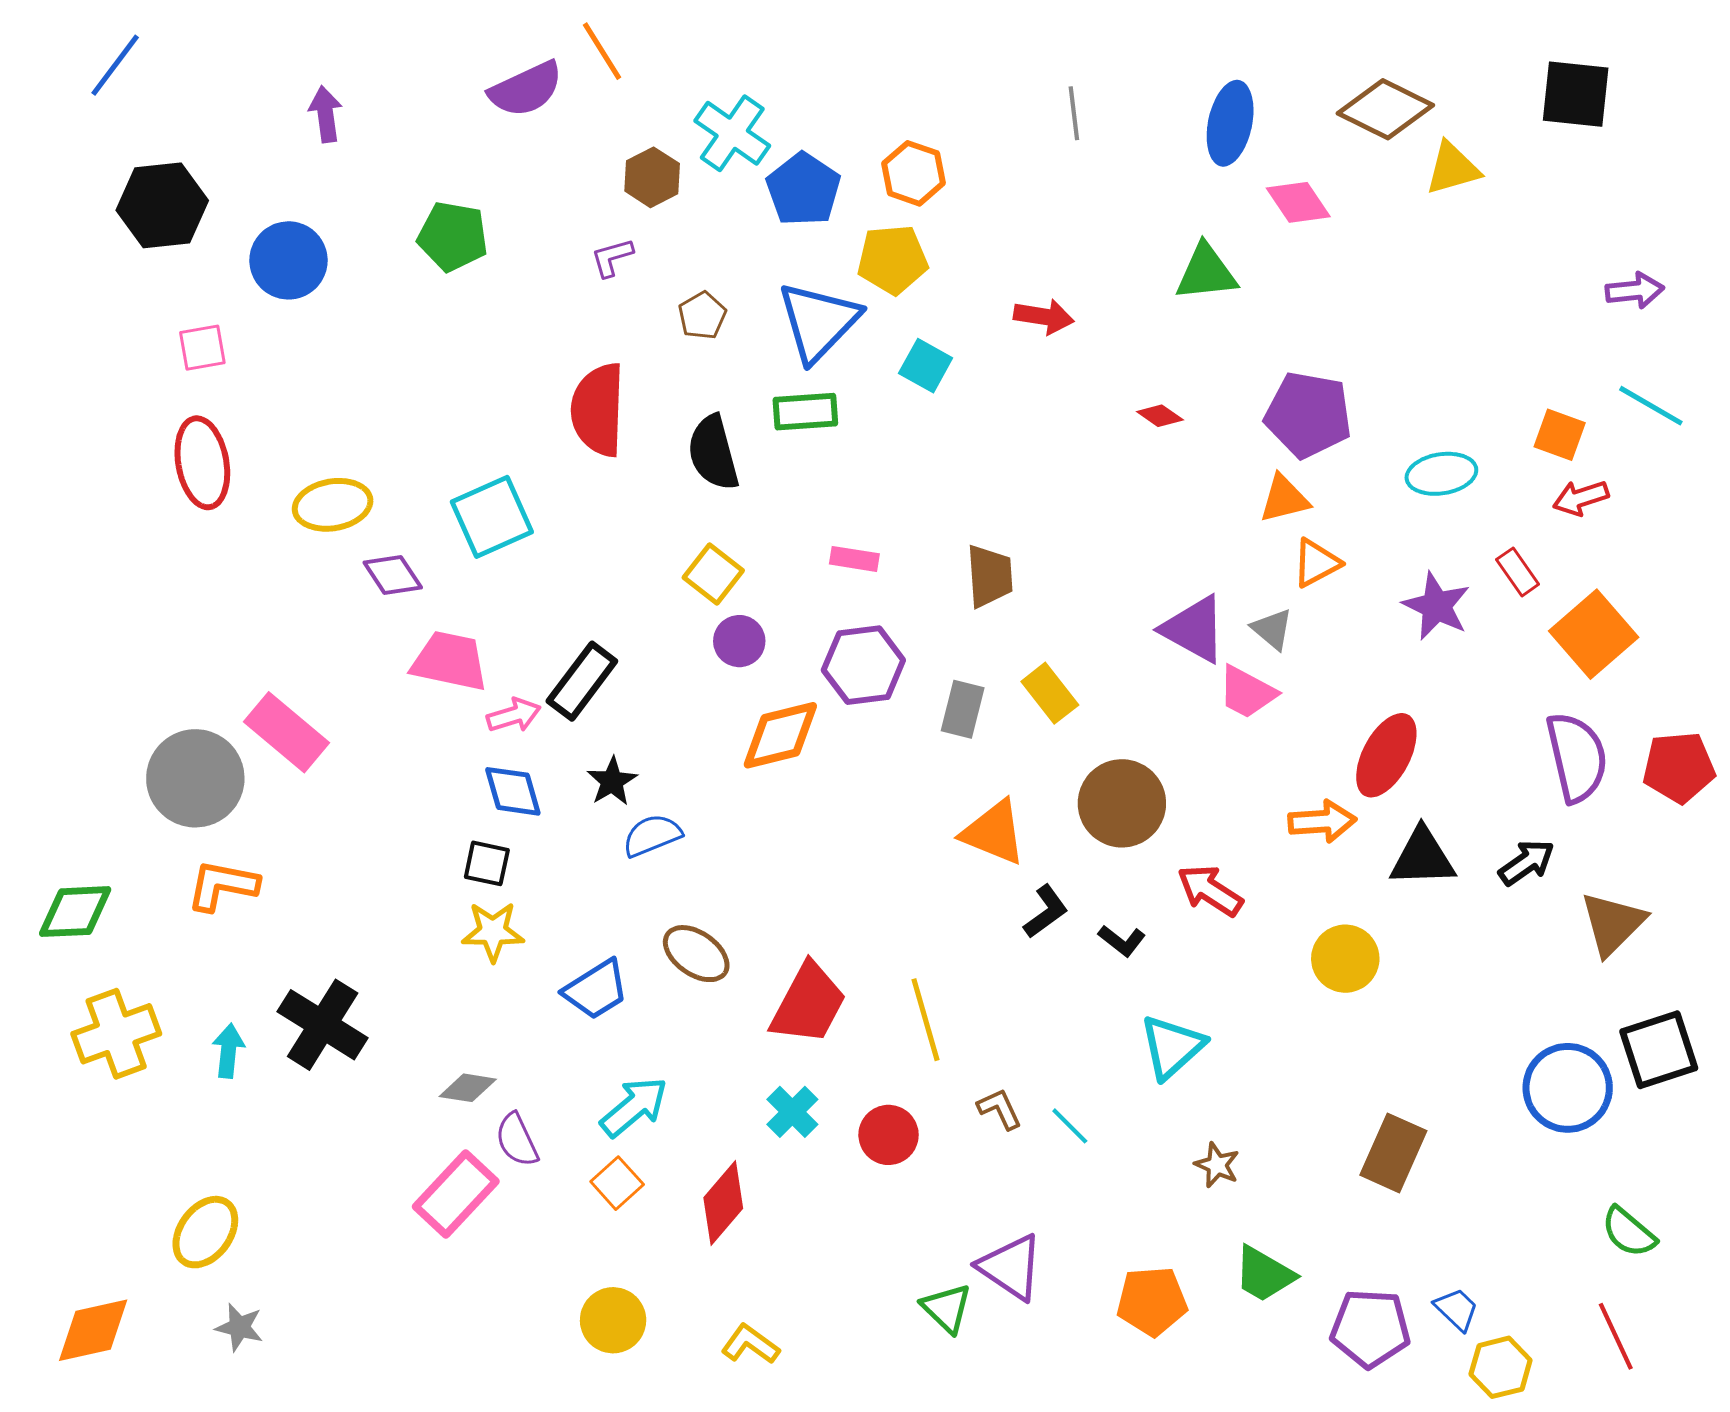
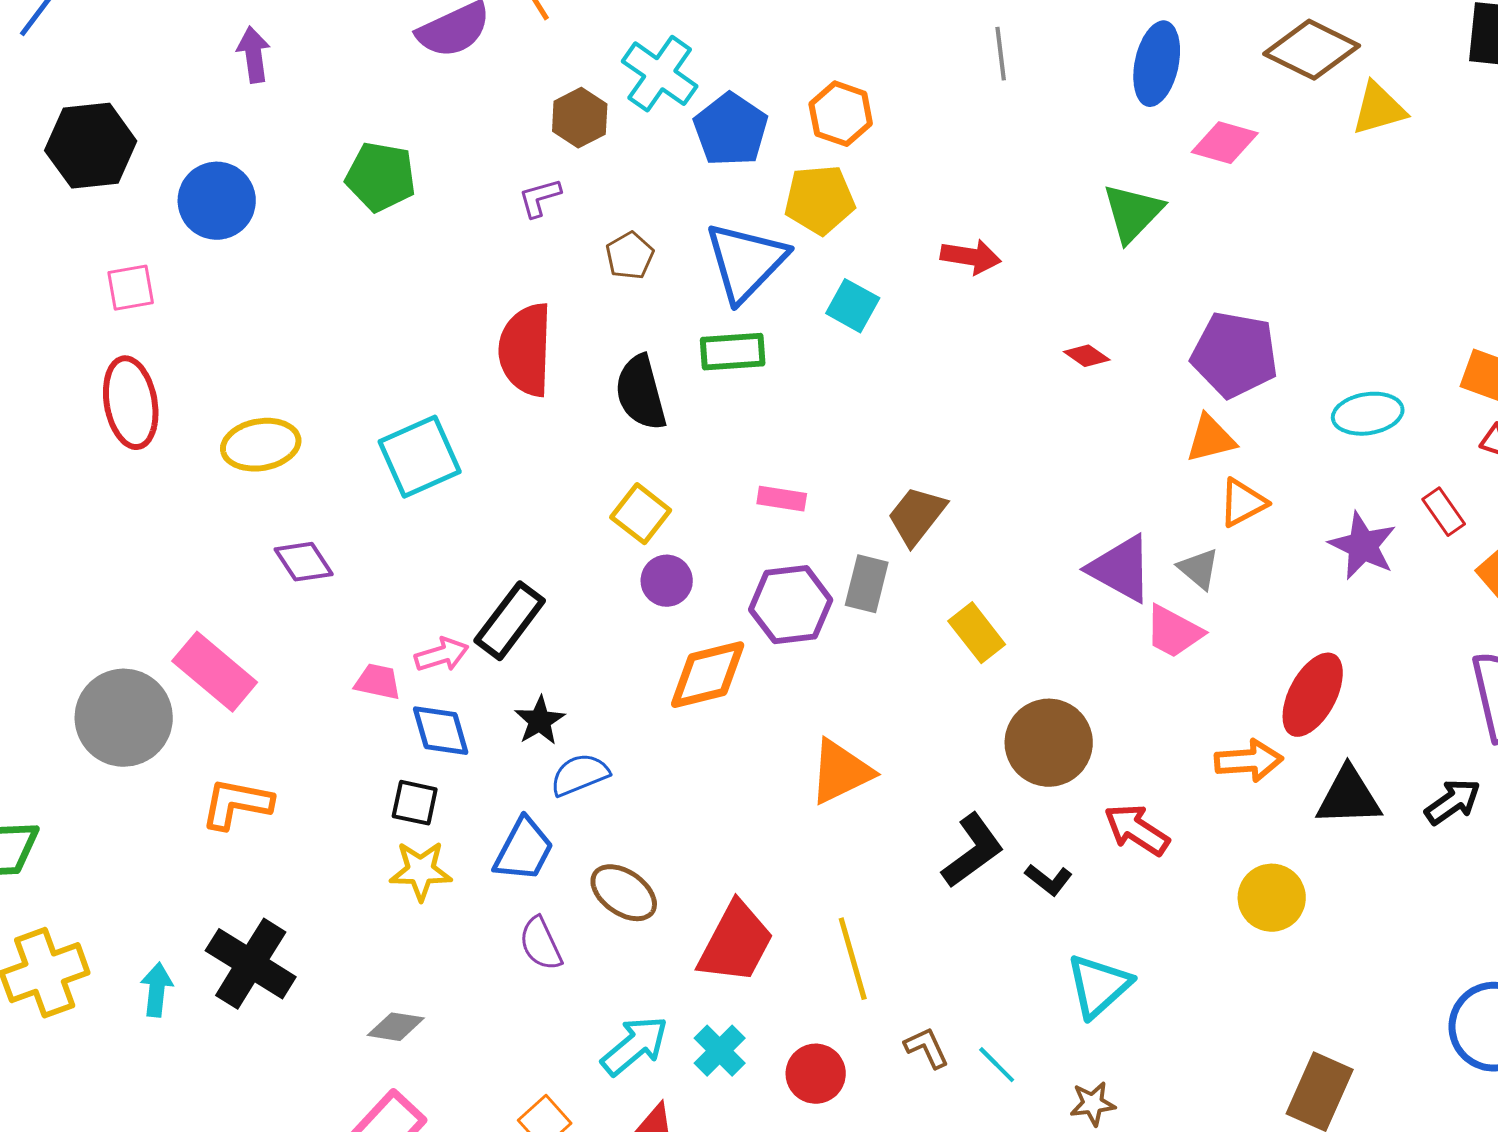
pink diamond: (1298, 202) -> (1225, 143), turned -40
green triangle: (1206, 272) -> (1133, 213), turned -40
purple diamond: (393, 575) -> (304, 562), moved
brown trapezoid: (990, 576) -> (917, 516), turned -138
pink trapezoid: (450, 661) -> (378, 682), moved, size x0.6
gray rectangle: (963, 709) -> (867, 584), moved
orange triangle: (994, 832) -> (841, 772), moved, turned -48
orange L-shape: (222, 886) -> (237, 804), moved
black L-shape: (1046, 912) -> (973, 851), size x1.4
blue trapezoid: (596, 990) -> (524, 850), moved, turned -30
cyan arrow: (634, 1107) -> (635, 1046), moved
purple semicircle: (517, 1140) -> (541, 944), moved
brown star: (1217, 1165) -> (1093, 1104), moved, turned -30

